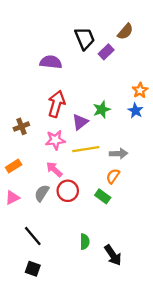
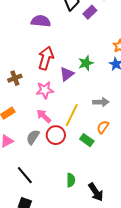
yellow line: (86, 149) -> (72, 115), moved, turned -55
orange semicircle: (113, 176) -> (103, 127), moved

